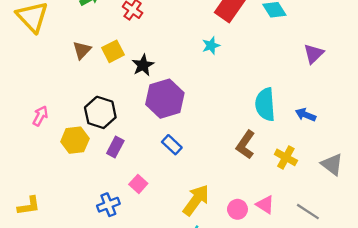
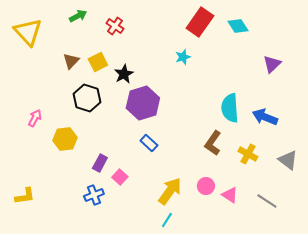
black hexagon: (100, 112) -> (87, 98), moved
blue arrow: (306, 115) -> (265, 117), size x1.4
purple rectangle: (115, 147) -> (100, 163), moved
pink circle: (237, 209) -> (206, 186), moved

